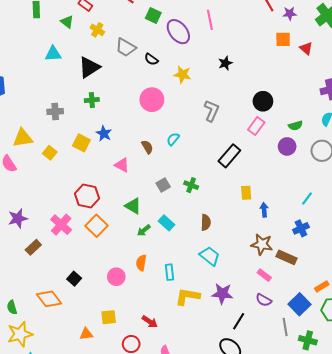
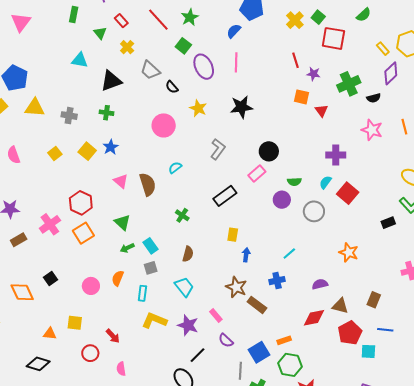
black star: (225, 63) -> (241, 107), size x1.6
yellow triangle: (23, 138) -> (35, 108), moved
brown semicircle: (147, 147) -> (148, 184), moved, size x1.6
gray square: (163, 185) -> (151, 268), moved
pink rectangle: (264, 275) -> (216, 316), moved

